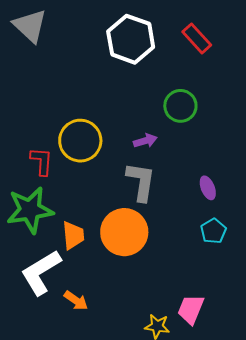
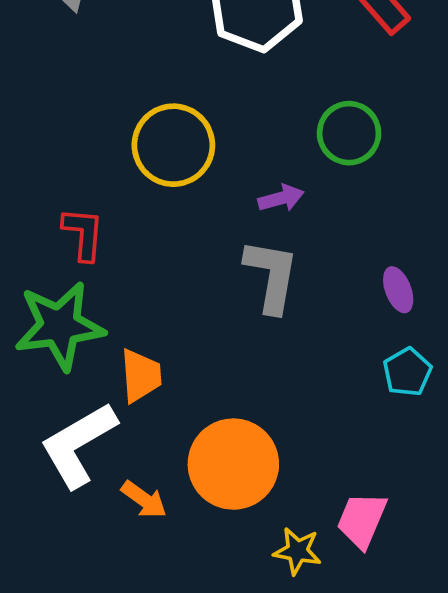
yellow circle: (80, 141) -> (173, 145), moved
orange circle: (124, 232) -> (233, 464), moved

